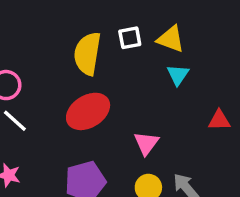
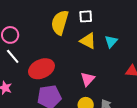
yellow triangle: (171, 39) -> (88, 41), moved
red ellipse: (88, 111) -> (41, 69), moved

